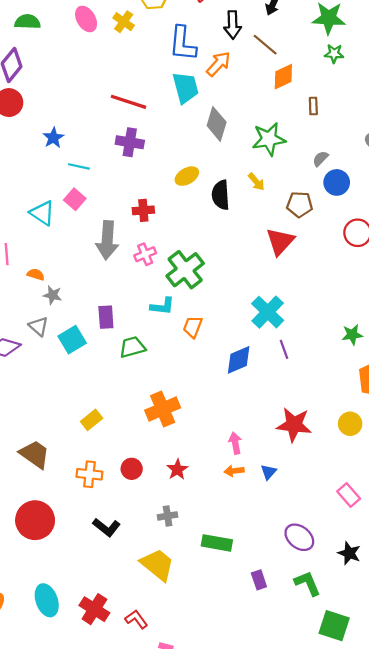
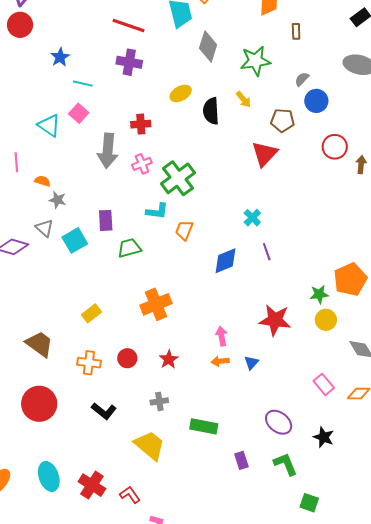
cyan cross: (268, 312) -> (252, 218), size x0.6
green star: (352, 335) -> (319, 294), moved
green square: (334, 626) -> (309, 503), size x0.7

